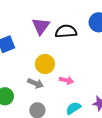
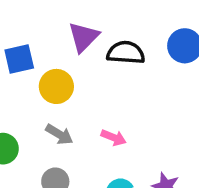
yellow circle: (45, 64) -> (56, 86), moved

